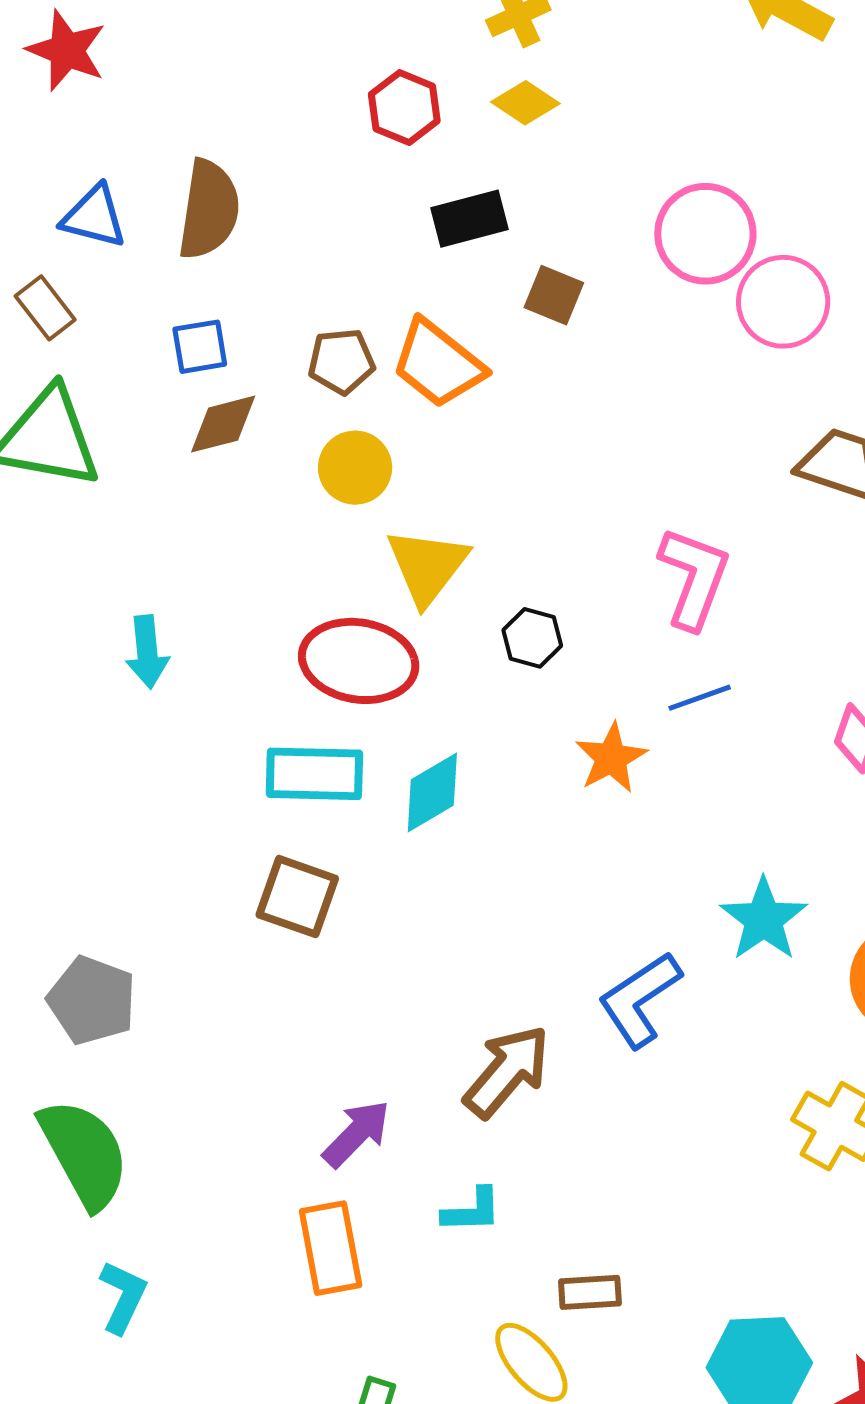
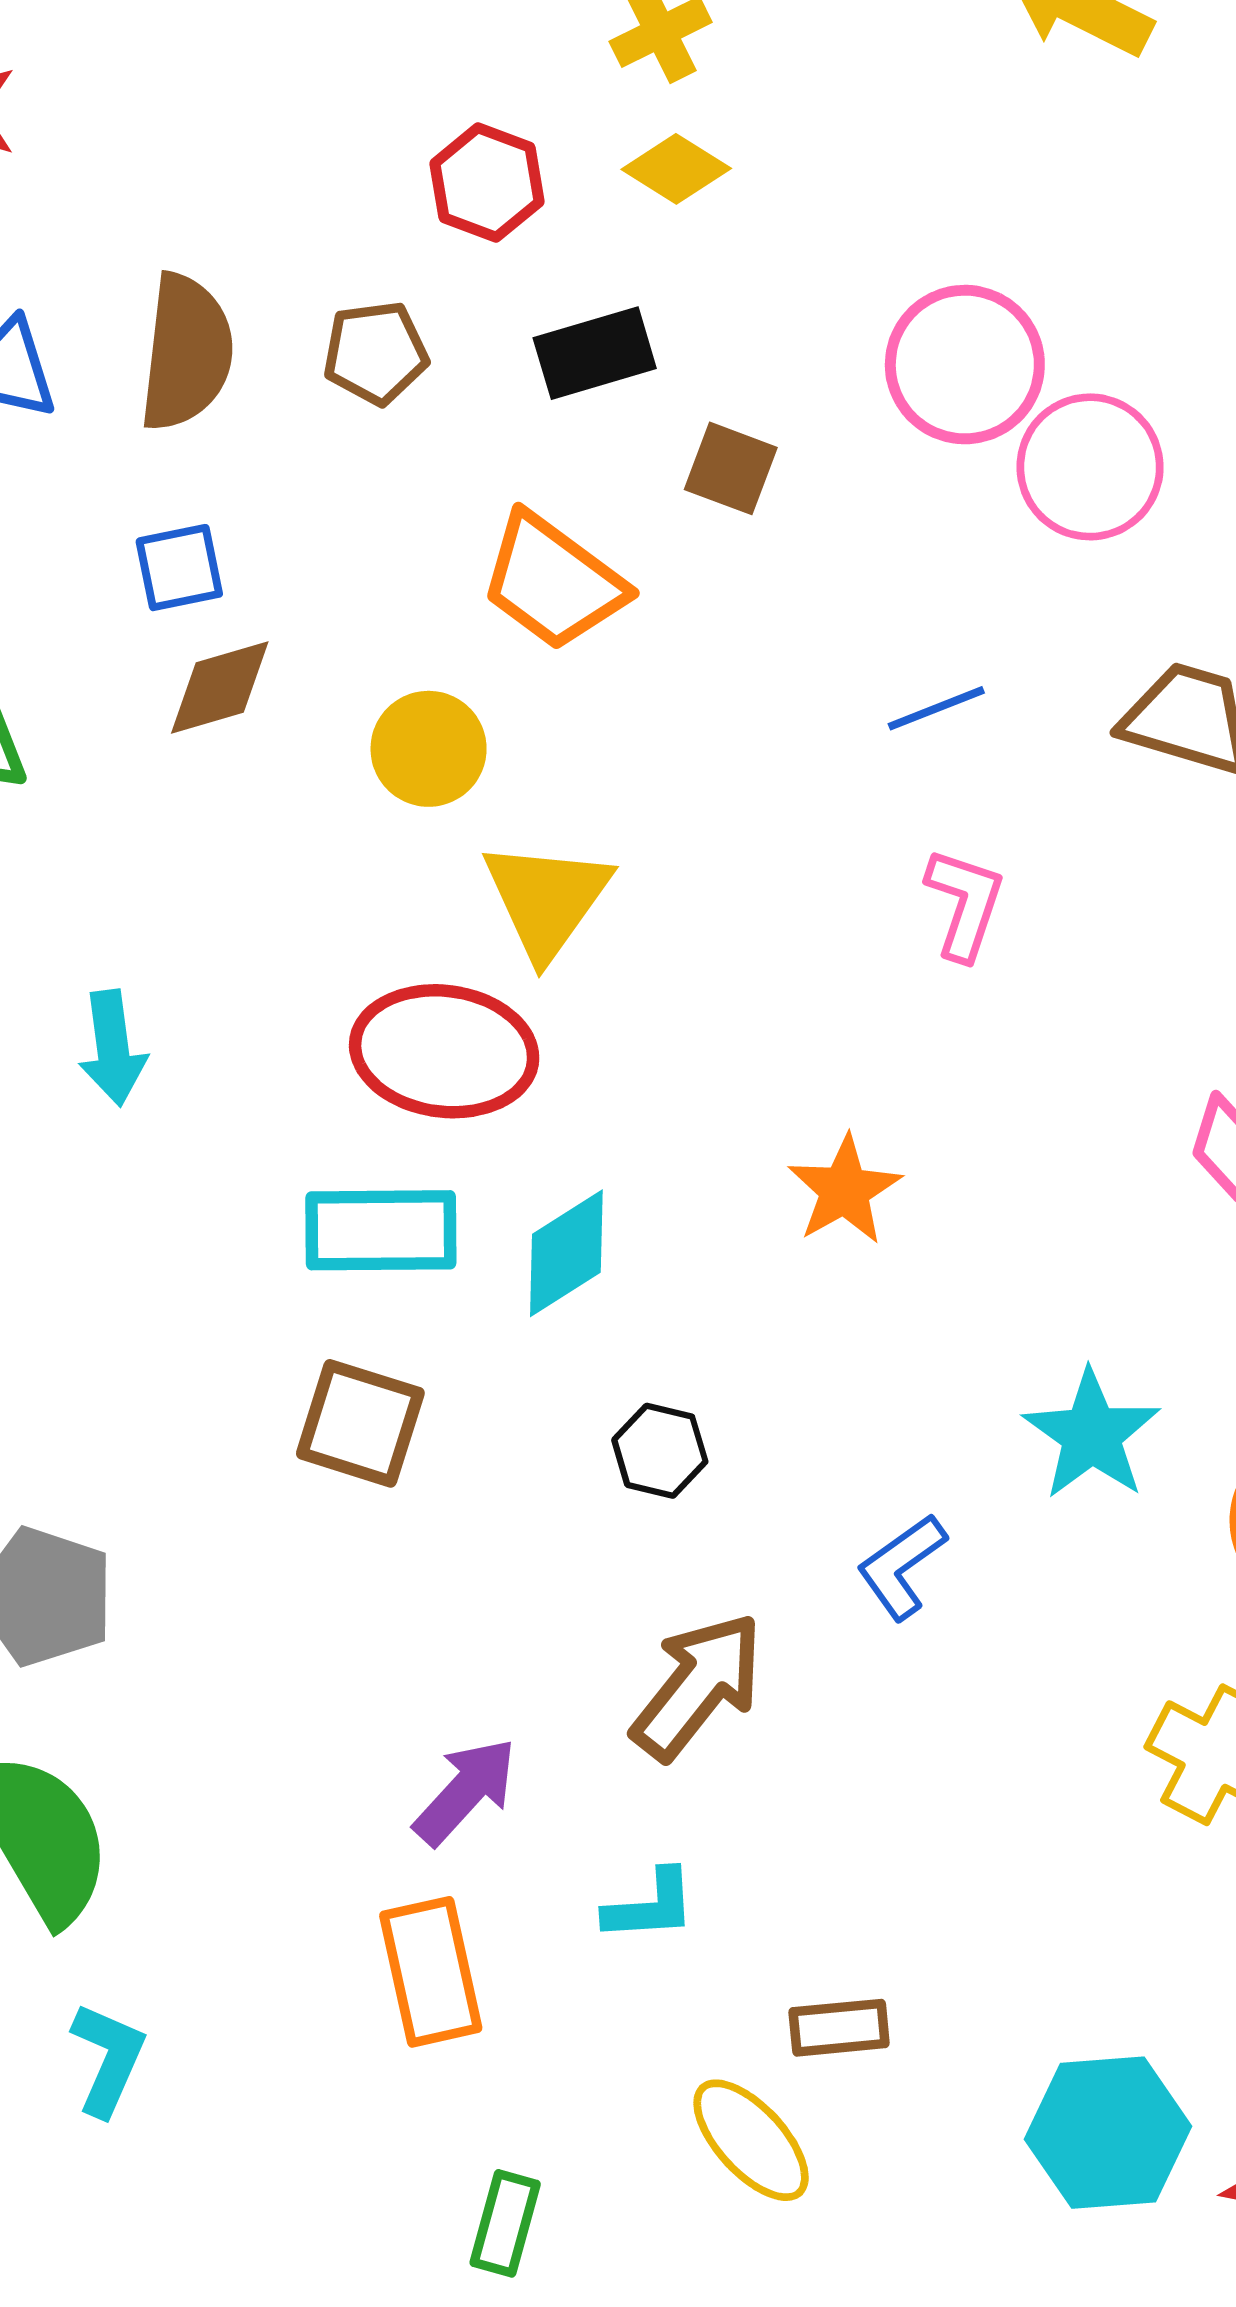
brown pentagon: (341, 361) -> (376, 353), moved
pink L-shape: (694, 578) -> (965, 904), size x0.7
black hexagon: (532, 638) -> (660, 1451), moved
blue line: (700, 698) -> (936, 708), moved
blue L-shape: (640, 999) -> (902, 1567), size x0.7

